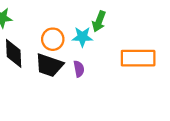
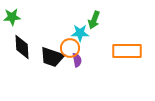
orange circle: (53, 39) -> (70, 48), moved

